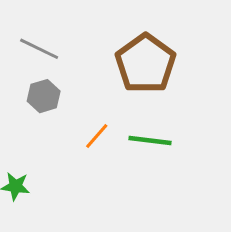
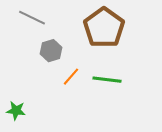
gray hexagon: (44, 96) -> (51, 51), moved

